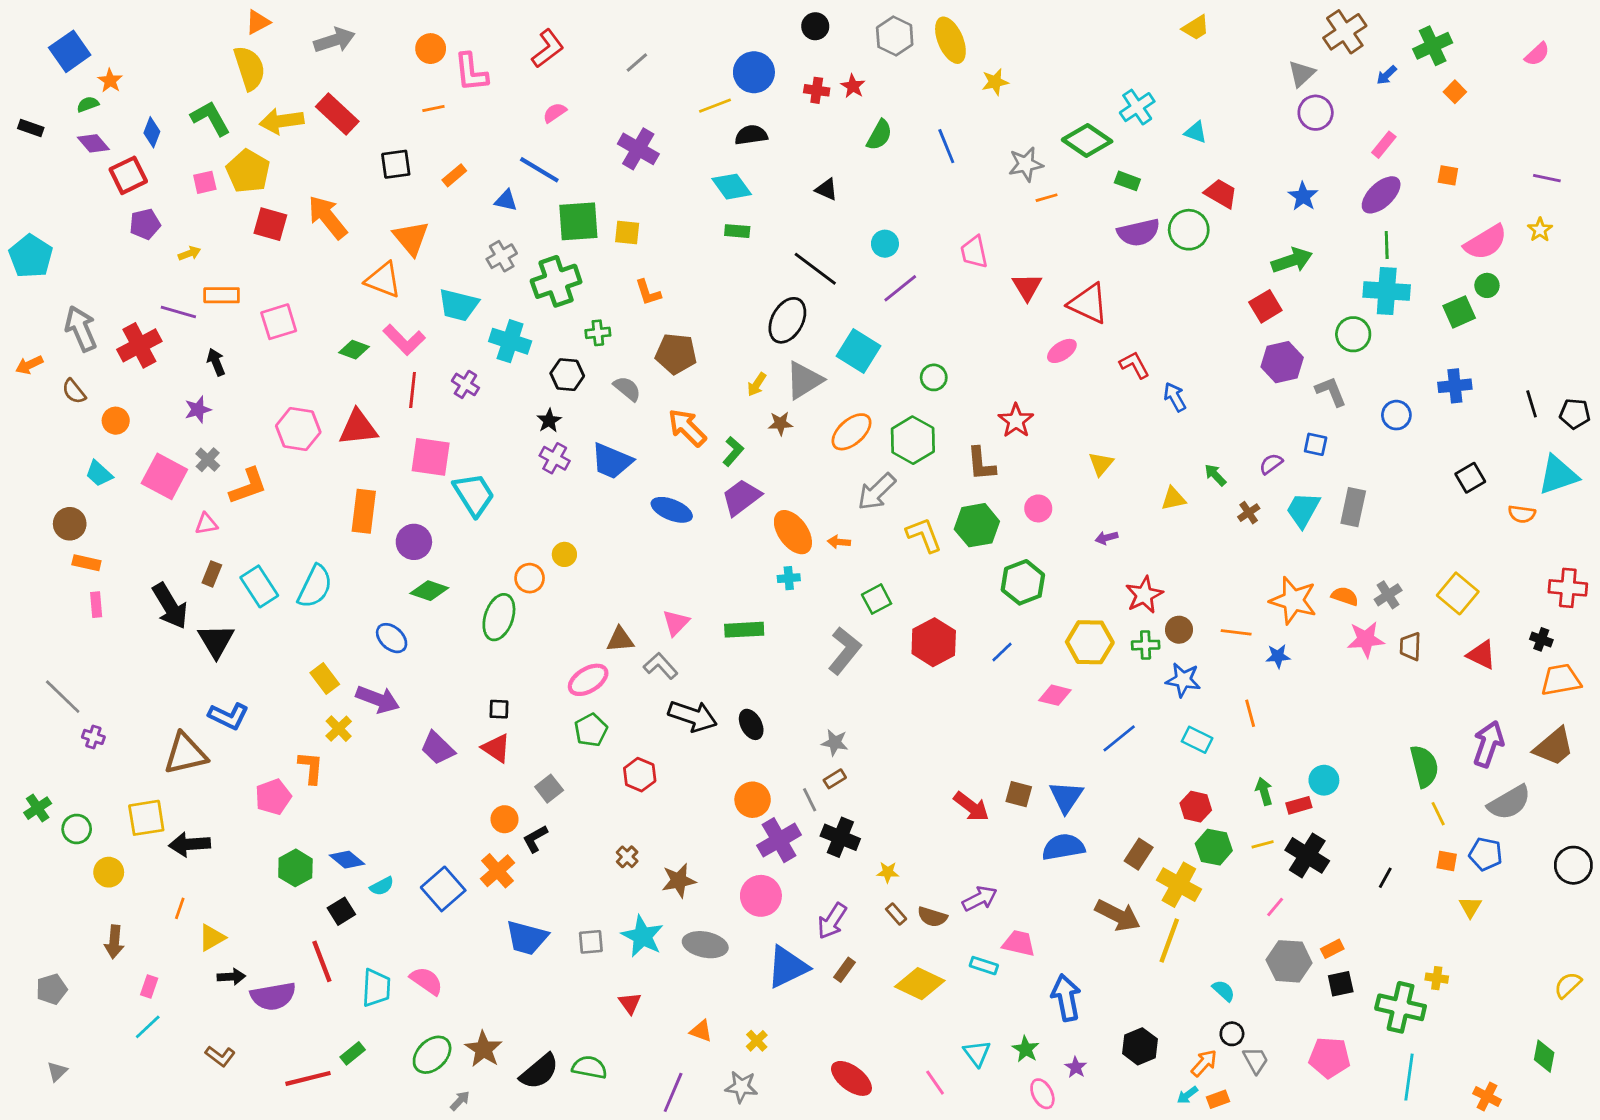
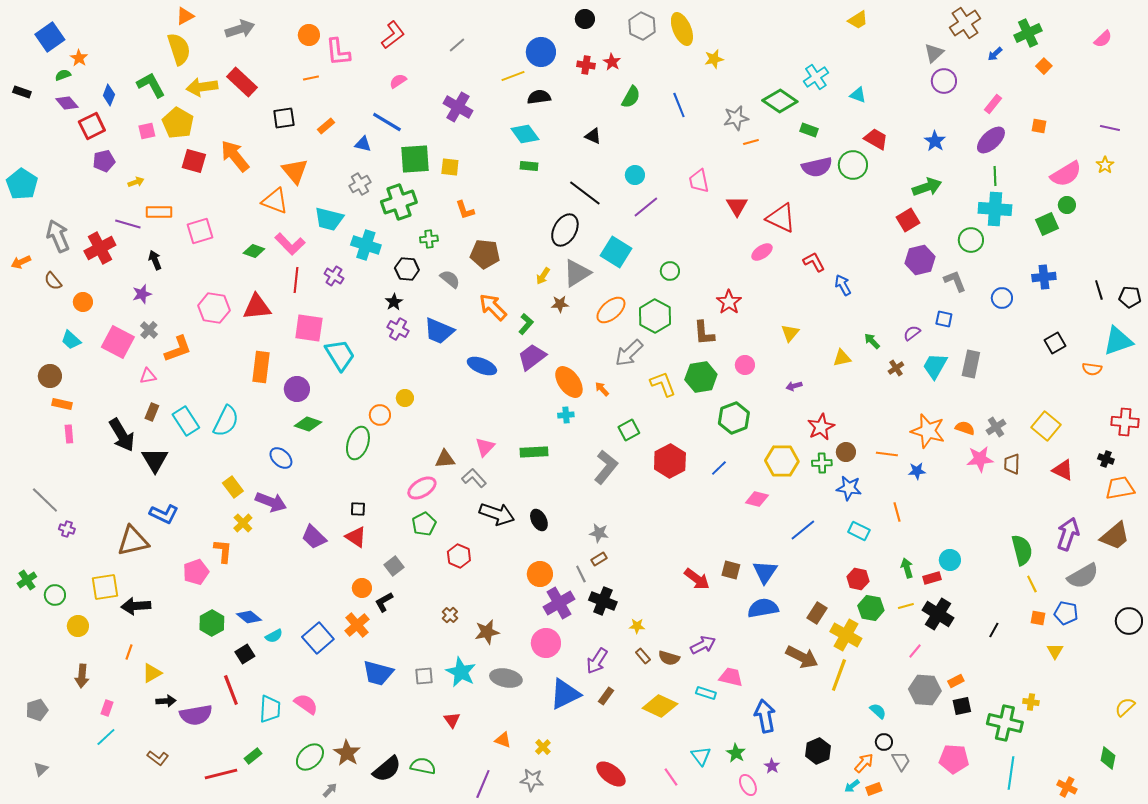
orange arrow: (839, 542) -> (602, 389), turned 42

